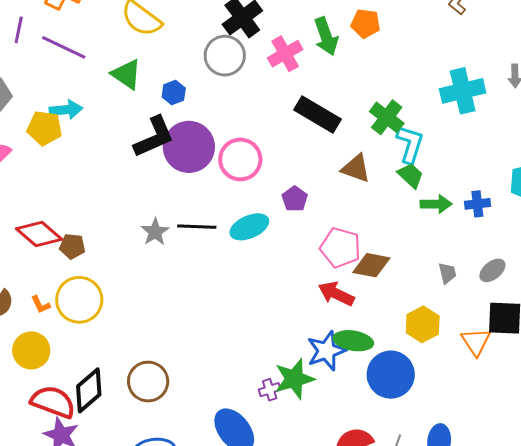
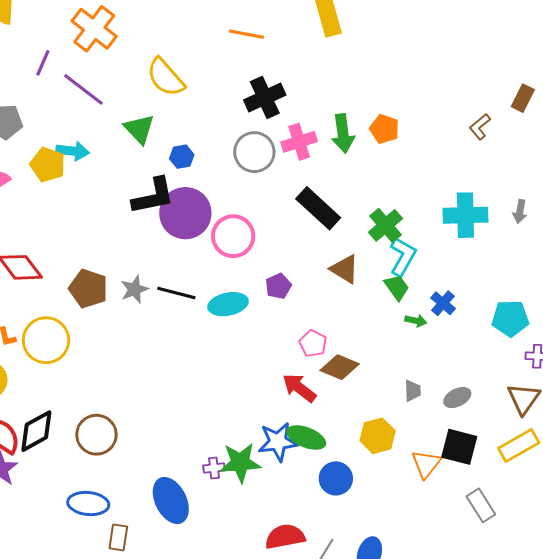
gray circle: (225, 56) -> (254, 152), moved
green arrow: (436, 204) -> (416, 321), size x0.7
blue cross: (477, 204) -> (443, 303), moved, turned 35
brown pentagon: (72, 246) -> (88, 289), moved, size x1.5
pink pentagon: (340, 248) -> (313, 343), size x0.7
blue circle: (391, 375) -> (336, 478), size x0.7

